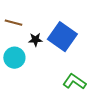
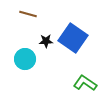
brown line: (13, 23) -> (28, 14), moved

